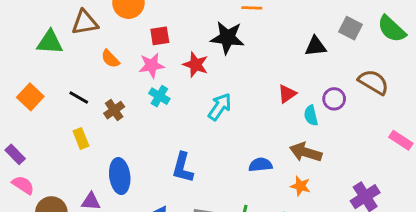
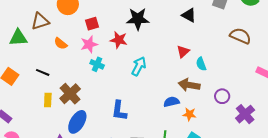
black triangle: (316, 46) -> (189, 15), moved, turned 42
purple circle: (334, 99) -> (222, 96), moved
brown cross: (114, 110) -> (70, 94), moved, size x1.5
yellow rectangle: (81, 139) -> (48, 100), turned 32
brown arrow: (306, 152) -> (189, 85), moved
blue ellipse: (120, 176) -> (77, 122), turned 45
orange star: (300, 186) -> (189, 114), moved

